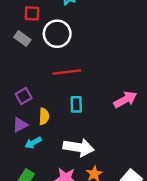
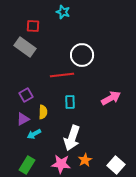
white circle: (57, 34) -> (82, 55), moved
gray rectangle: (22, 39) -> (25, 47), size x1.5
white arrow: (79, 147) -> (72, 138), turned 100

